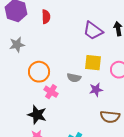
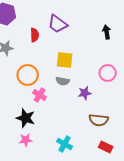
red semicircle: (46, 17) -> (35, 35), moved
purple trapezoid: (93, 31) -> (58, 24), moved
yellow square: (93, 63) -> (65, 60), moved

